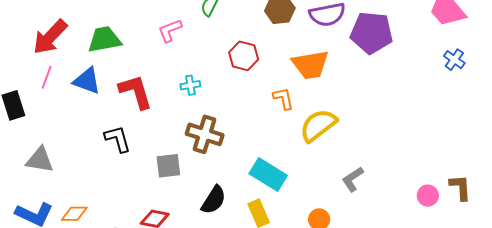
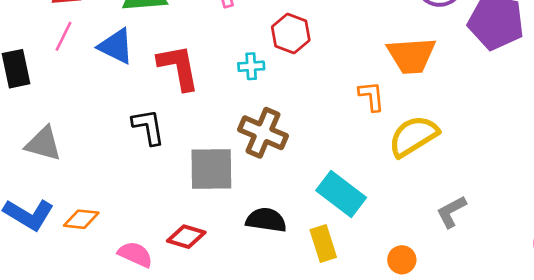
red hexagon: (244, 56) -> (291, 33), moved
gray square: (168, 166) -> (211, 169), size x1.4
black semicircle: (214, 200) -> (266, 220), turned -120

